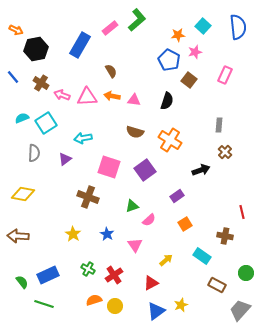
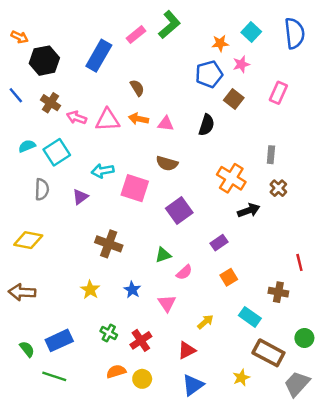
blue pentagon: (169, 60) -> (209, 74), turned 30
orange cross: (170, 140) -> (231, 178), moved
pink square: (109, 167) -> (135, 188), moved
brown rectangle: (217, 285) -> (268, 353), size x1.4
yellow star: (181, 305) -> (241, 378), moved

